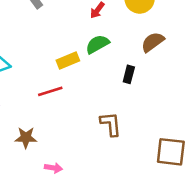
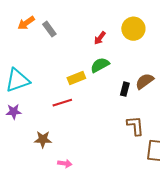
brown semicircle: (153, 42) -> (145, 81), moved
brown L-shape: (111, 124) -> (135, 126), moved

